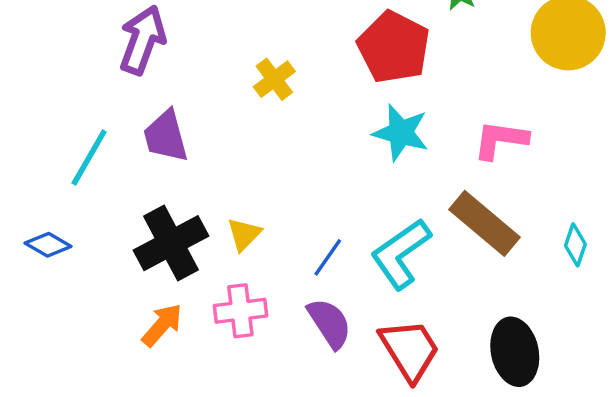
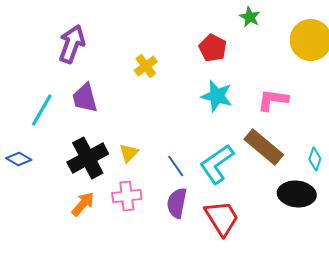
red pentagon: (394, 47) -> (213, 48), size x0.7
blue line: (328, 257) -> (176, 166), turned -70
purple semicircle: (330, 323) -> (177, 203), turned -136
black ellipse: (515, 352) -> (297, 194), moved, turned -72

